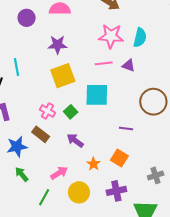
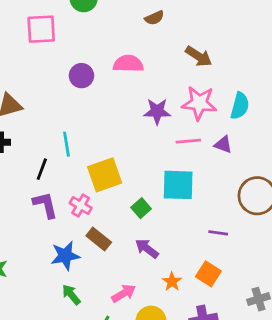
purple star: (58, 45) -> (157, 111), moved
yellow square: (63, 76) -> (105, 175), moved
pink cross: (47, 111) -> (81, 205), moved

